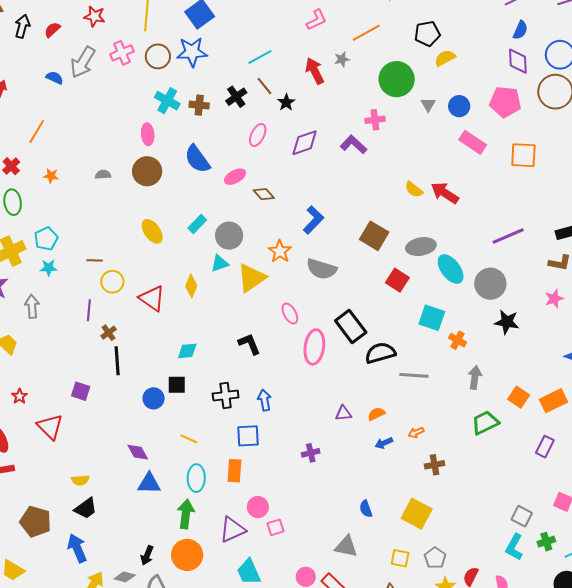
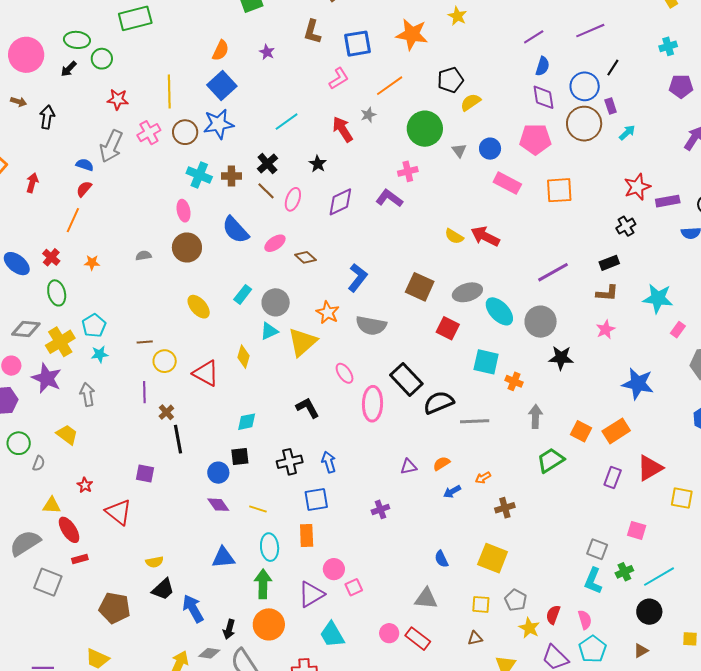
red semicircle: (52, 30) -> (84, 189), moved
brown line: (264, 86) -> (266, 191), moved
purple diamond: (138, 452) -> (218, 505), moved
blue arrow: (77, 548) -> (193, 609), moved

